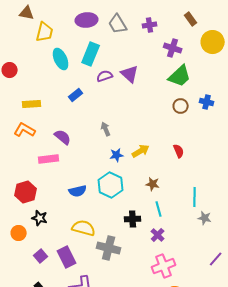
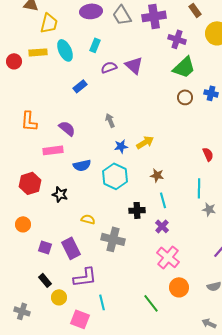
purple cross: (150, 25) -> (154, 16), size x1.6
cyan rectangle: (91, 54) -> (95, 45), size x0.6
yellow rectangle: (32, 104) -> (38, 52), moved
orange L-shape: (25, 130) -> (29, 121), turned -115
red semicircle: (179, 151) -> (208, 154), moved
blue semicircle: (78, 191) -> (82, 165), moved
black star: (40, 218) -> (60, 194), moved
yellow semicircle: (84, 228) -> (88, 219), size x0.6
purple square: (41, 256) -> (45, 247), turned -32
pink cross: (164, 266) -> (168, 257), turned -30

